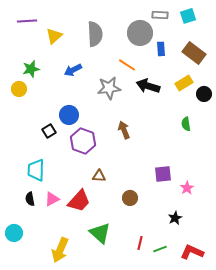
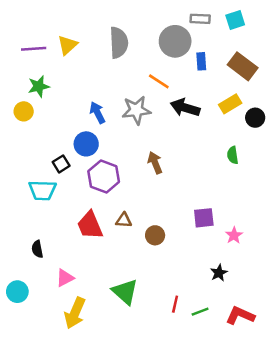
purple line: (27, 21) -> (34, 49), moved
blue arrow: (73, 70) -> (97, 113), moved, turned 90
cyan trapezoid: (36, 170) -> (42, 190), moved, turned -90
brown circle: (130, 198) -> (155, 235), moved
pink triangle: (52, 199) -> (65, 278), moved
red trapezoid: (79, 201) -> (90, 225), moved, turned 115

